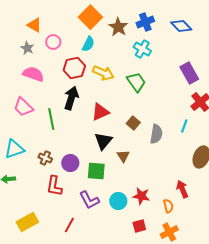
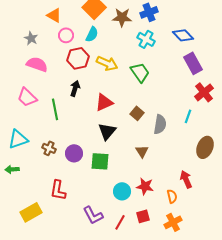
orange triangle: (34, 25) -> (54, 15), moved
blue diamond: (181, 26) -> (183, 35), moved
brown star: (118, 27) -> (122, 17), turned -30
pink circle: (53, 42) -> (66, 35), moved
black arrow: (71, 98) -> (75, 88), size x0.7
brown triangle: (123, 156) -> (142, 151), moved
red L-shape: (54, 186) -> (58, 190), moved
purple L-shape: (89, 200) -> (93, 215), moved
red line: (69, 225) -> (120, 222), moved

